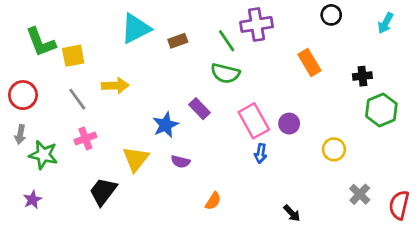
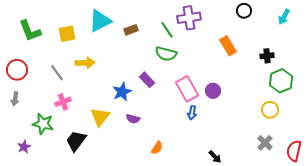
yellow square: (73, 56) -> (67, 34), moved
yellow circle: (334, 149) -> (270, 110), moved
green star: (43, 155) -> (43, 124), moved

